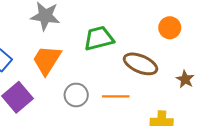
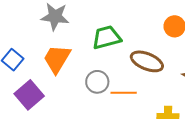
gray circle: (76, 95) -> (97, 82), moved

